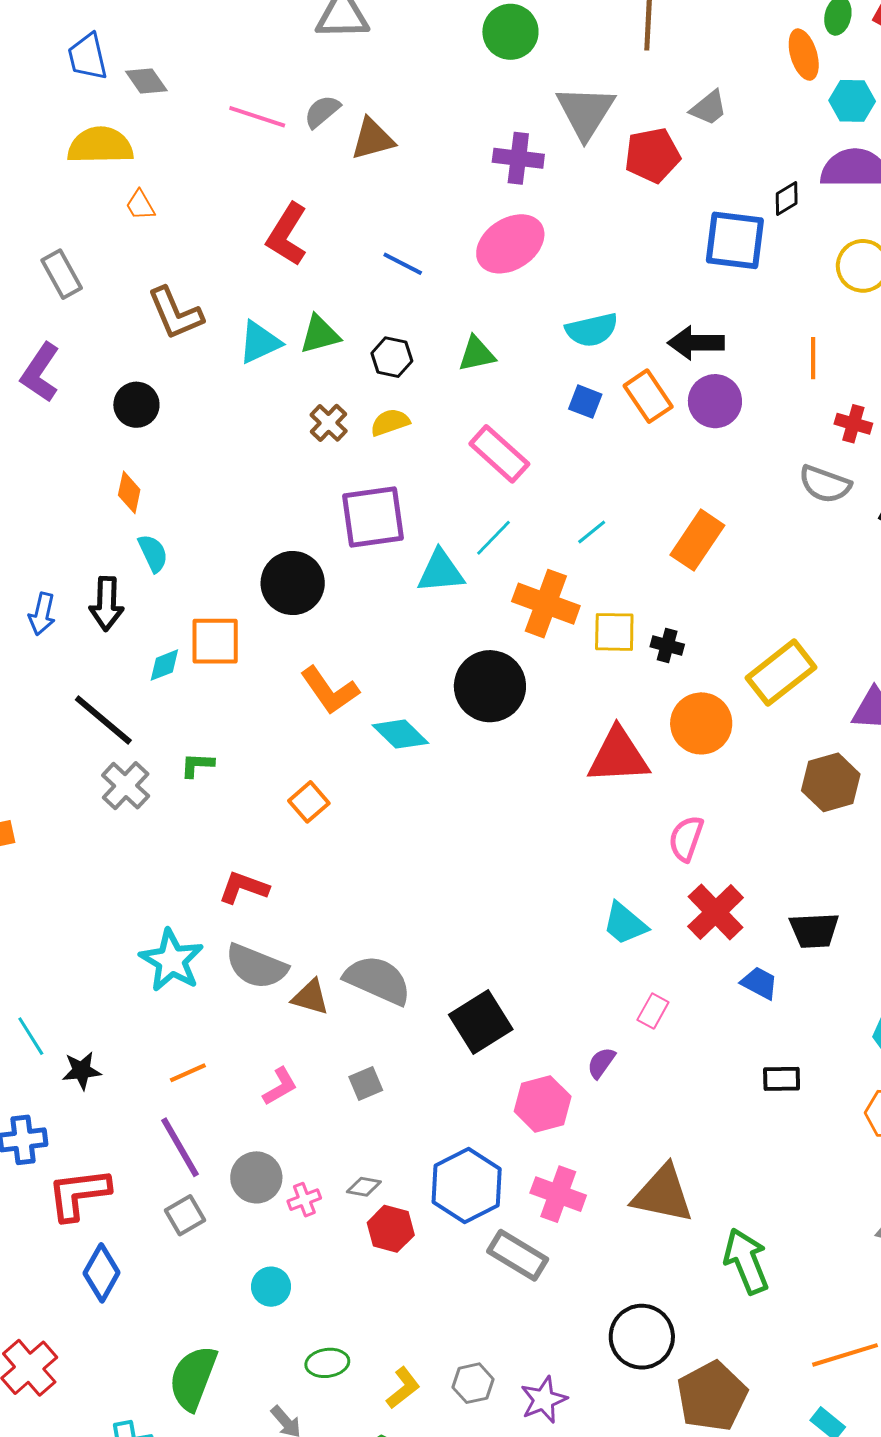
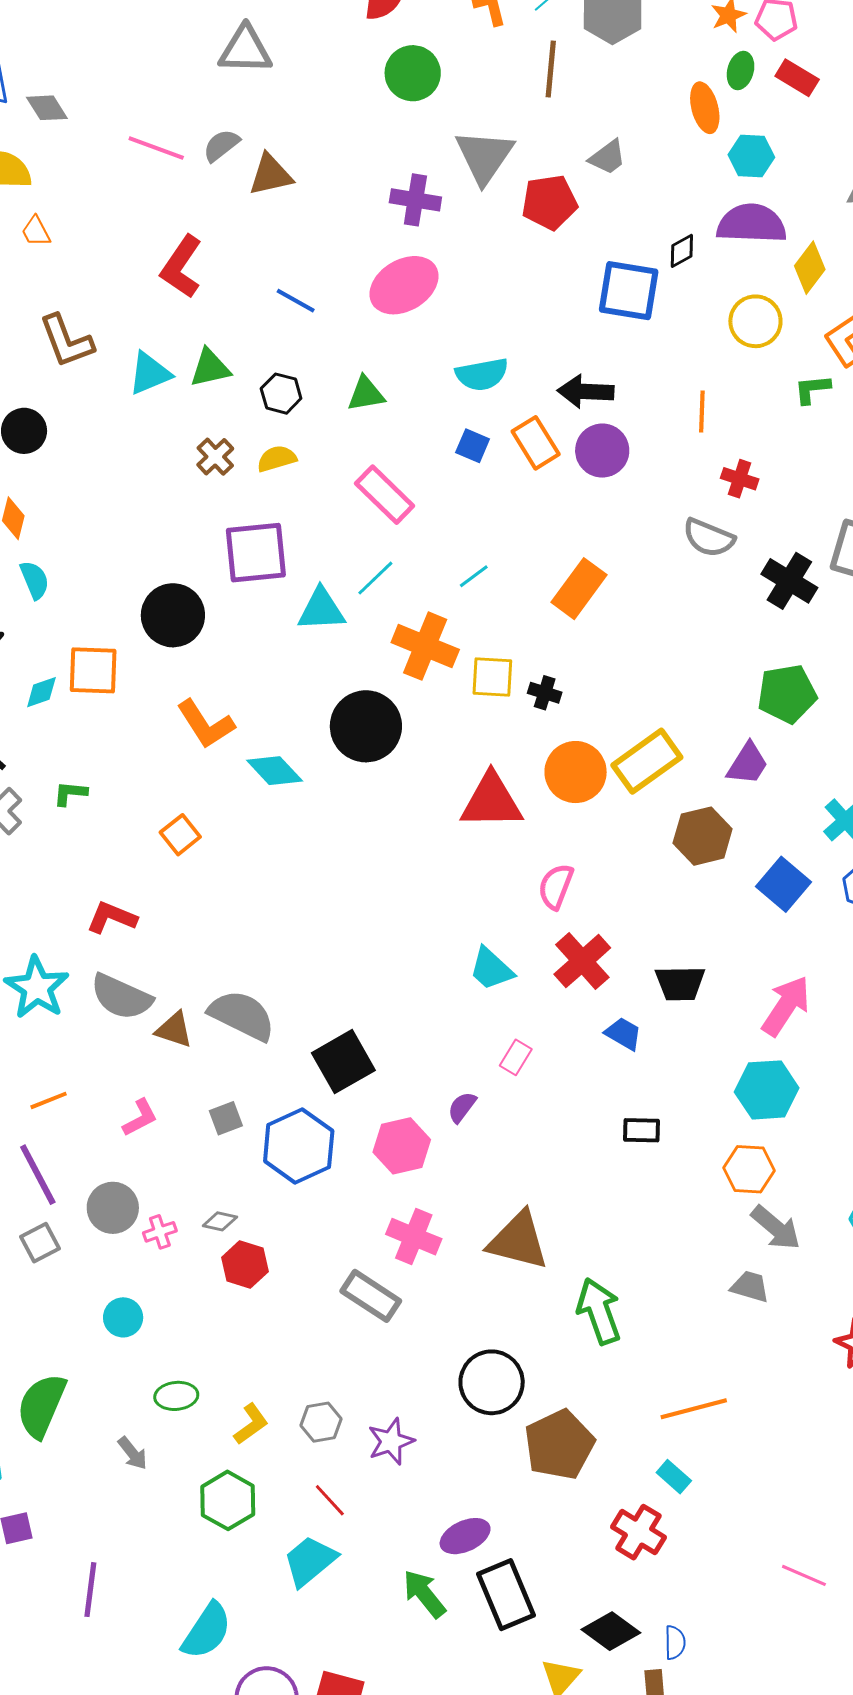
yellow rectangle: (781, 673) -> (647, 761), moved
blue hexagon: (467, 1185) -> (299, 1146), moved

